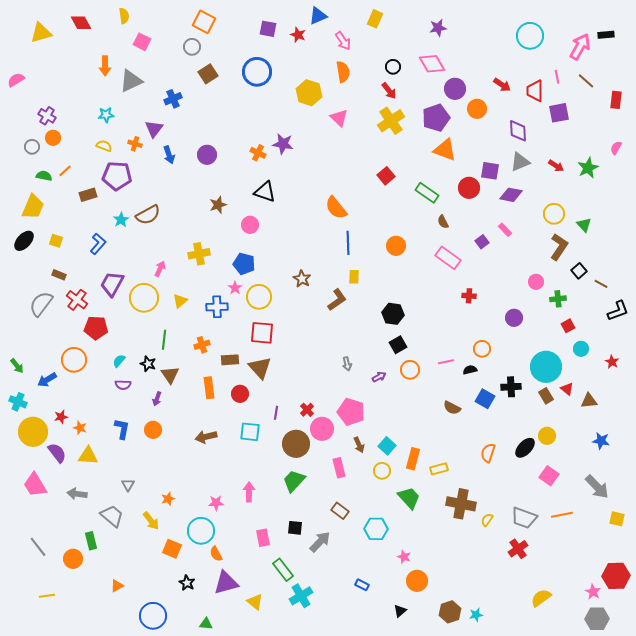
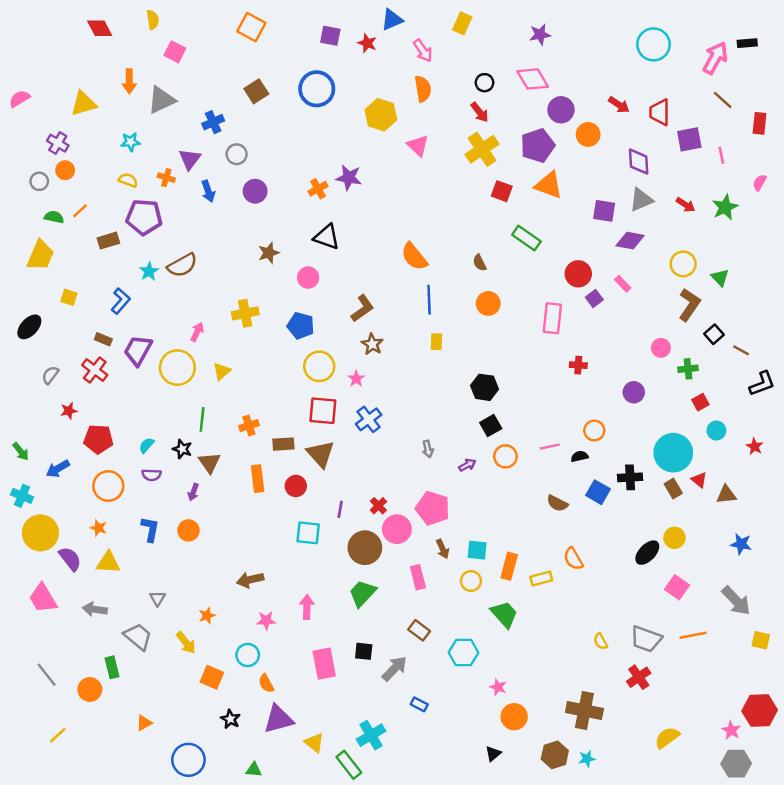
yellow triangle: (41, 33) -> (84, 104), moved
gray circle: (192, 47) -> (237, 154), moved
pink line: (557, 77) -> (721, 155), moved
orange cross: (258, 153) -> (318, 189), turned 35
red square: (386, 176) -> (502, 191), moved, turned -30
red circle: (469, 188) -> (578, 274), moved
brown semicircle: (443, 222) -> (480, 263), moved
black ellipse: (24, 241) -> (29, 327), moved
pink rectangle: (448, 258) -> (552, 318), turned 60
brown rectangle: (59, 275) -> (103, 339), moved
pink star: (235, 288) -> (356, 379), moved
brown L-shape: (337, 300) -> (362, 308), moved
gray semicircle: (41, 304) -> (50, 375), size x0.6
blue cross: (217, 307) -> (369, 419), moved, turned -35
red pentagon: (96, 328) -> (98, 439), moved
orange circle: (74, 360) -> (108, 486), moved
red star: (61, 417) -> (69, 411), moved
brown arrow: (206, 437) -> (250, 580), moved
cyan square: (387, 446) -> (477, 550), turned -36
orange semicircle: (488, 453) -> (573, 559), moved, turned -48
brown cross: (461, 504) -> (584, 710), moved
yellow semicircle: (487, 520) -> (600, 641), turned -64
cyan circle: (201, 531) -> (248, 655), size x0.7
pink rectangle: (263, 538) -> (324, 664), size x1.4
green rectangle: (283, 570) -> (349, 765), moved
blue rectangle: (362, 585) -> (419, 704), moved
yellow line: (47, 596) -> (58, 735), turned -35

